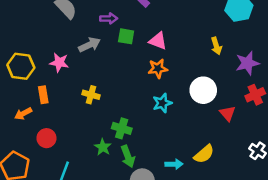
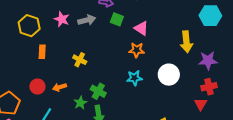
yellow arrow: (216, 46) -> (186, 42), size x1.5
pink star: (59, 63) -> (62, 19), moved
red triangle: (228, 113) -> (201, 104), moved
orange arrow: (23, 114) -> (59, 87), moved

